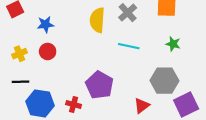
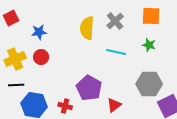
green star: (173, 44) -> (149, 45), moved
yellow cross: (19, 54) -> (15, 59), size x1.5
red triangle: (142, 106) -> (114, 105), moved

